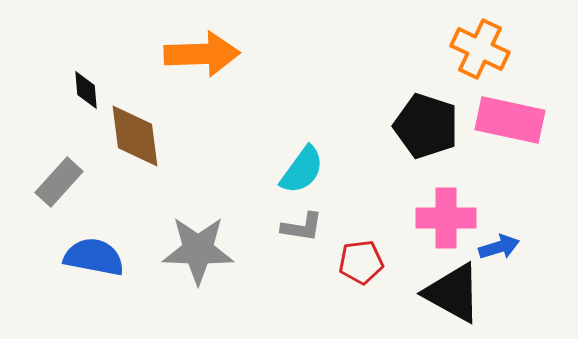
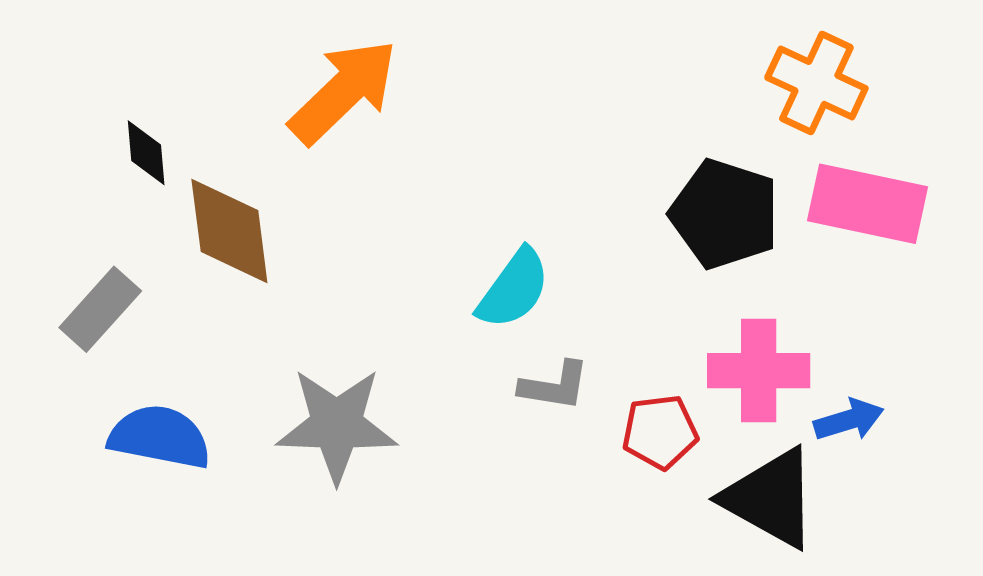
orange arrow: (202, 54) -> (343, 91), turned -42
gray L-shape: (302, 227) -> (554, 386), moved
red pentagon: (361, 262) -> (660, 432), moved

